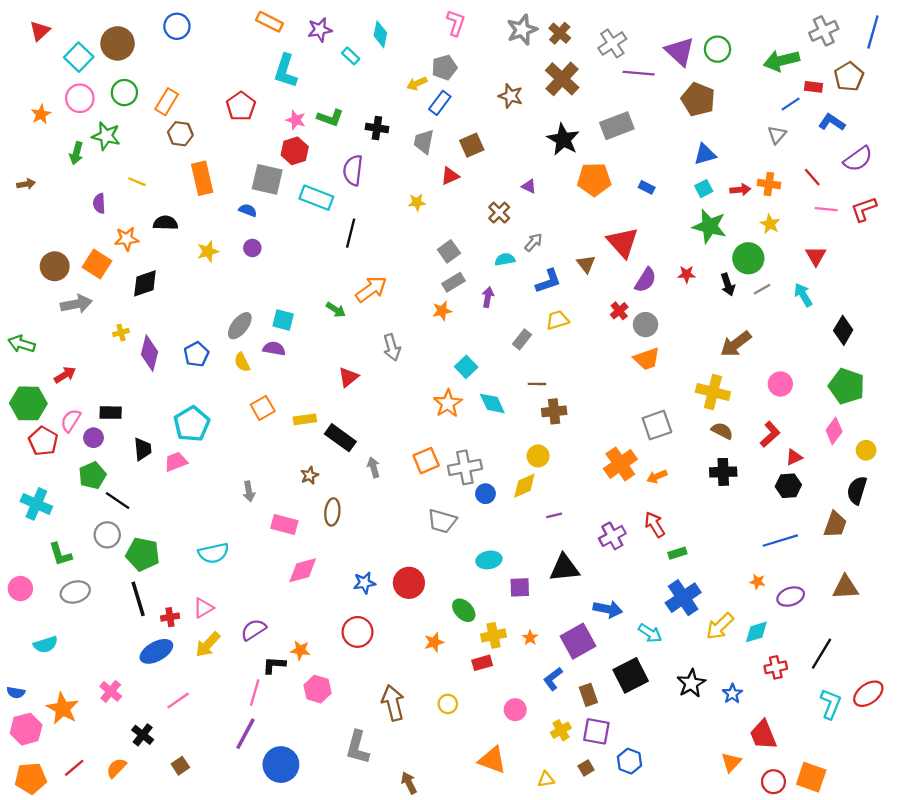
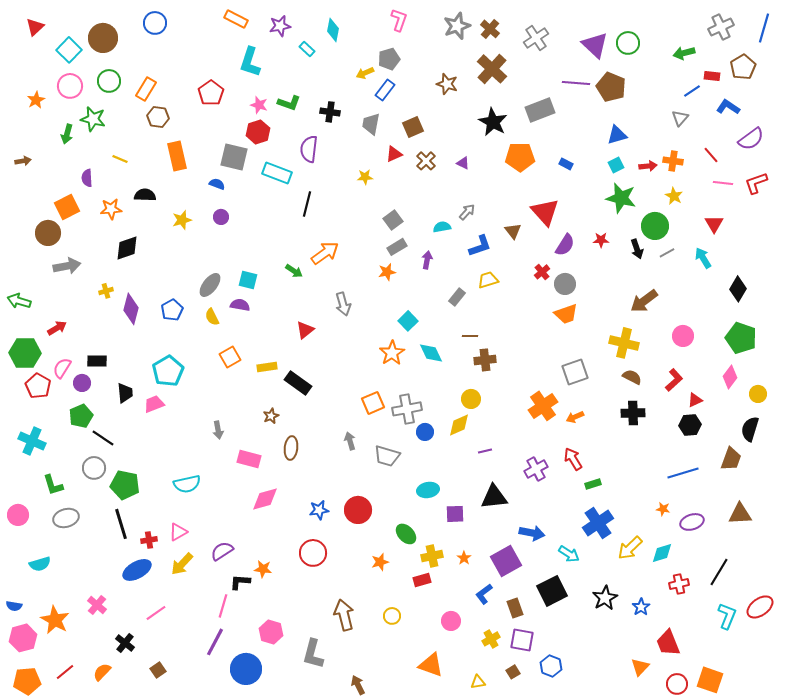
green arrow: (781, 61) -> (684, 53), size x0.7
purple line: (639, 73) -> (576, 83), moved
brown cross: (499, 213) -> (426, 161), moved
orange square: (97, 264) -> (67, 207), moved, turned 30
gray arrow: (374, 467) -> (350, 441), moved
pink hexagon: (318, 689) -> (271, 632), moved

